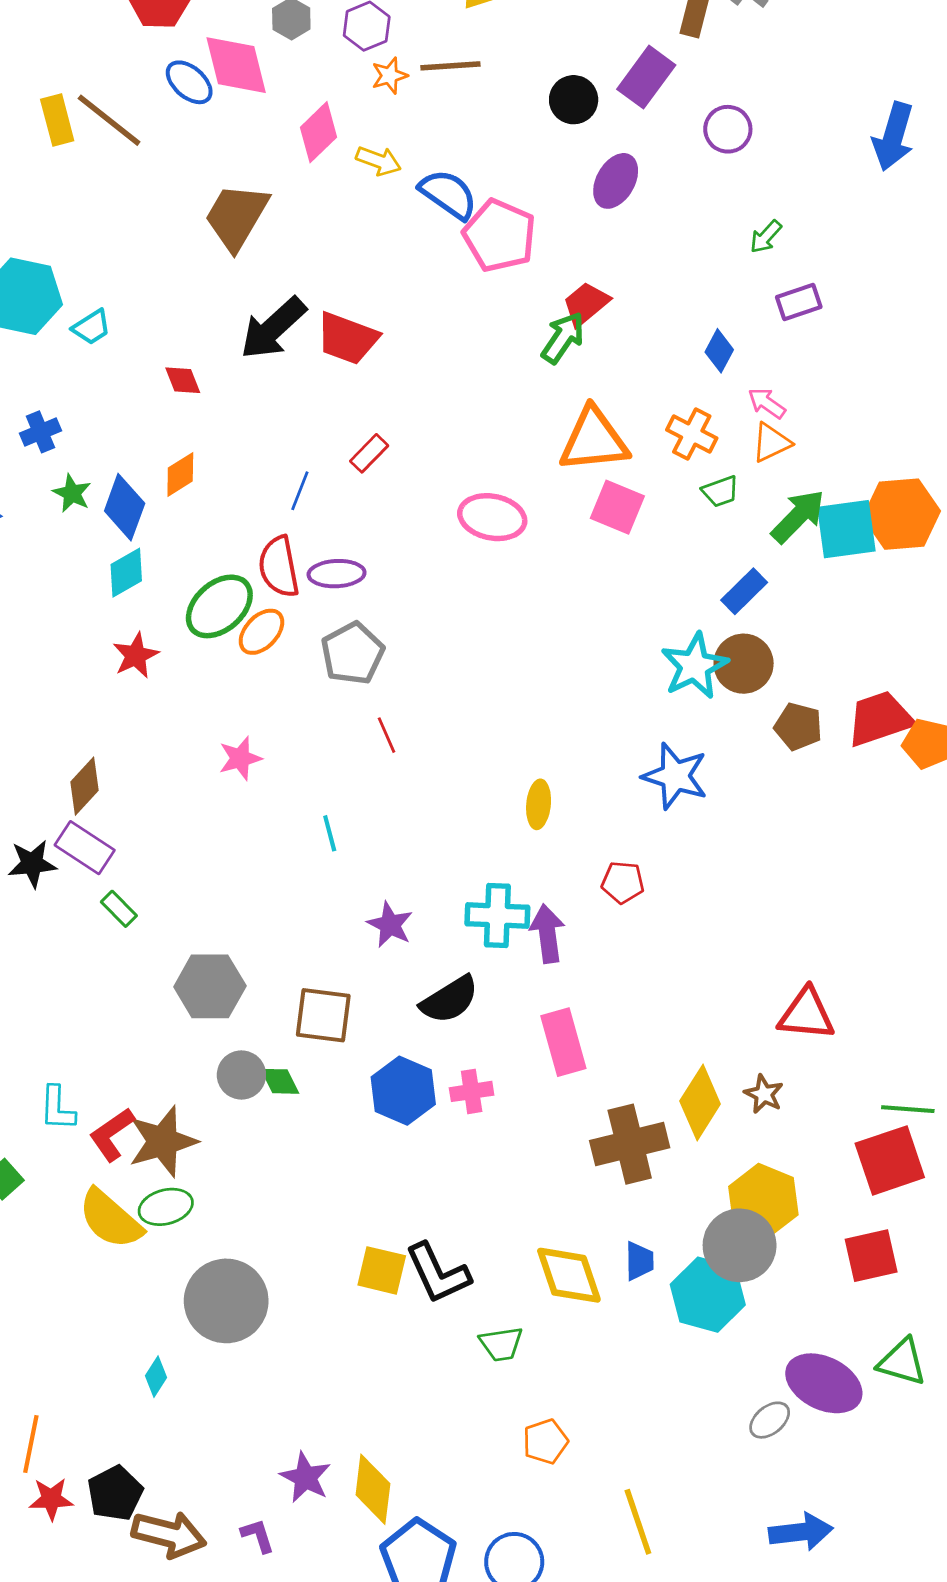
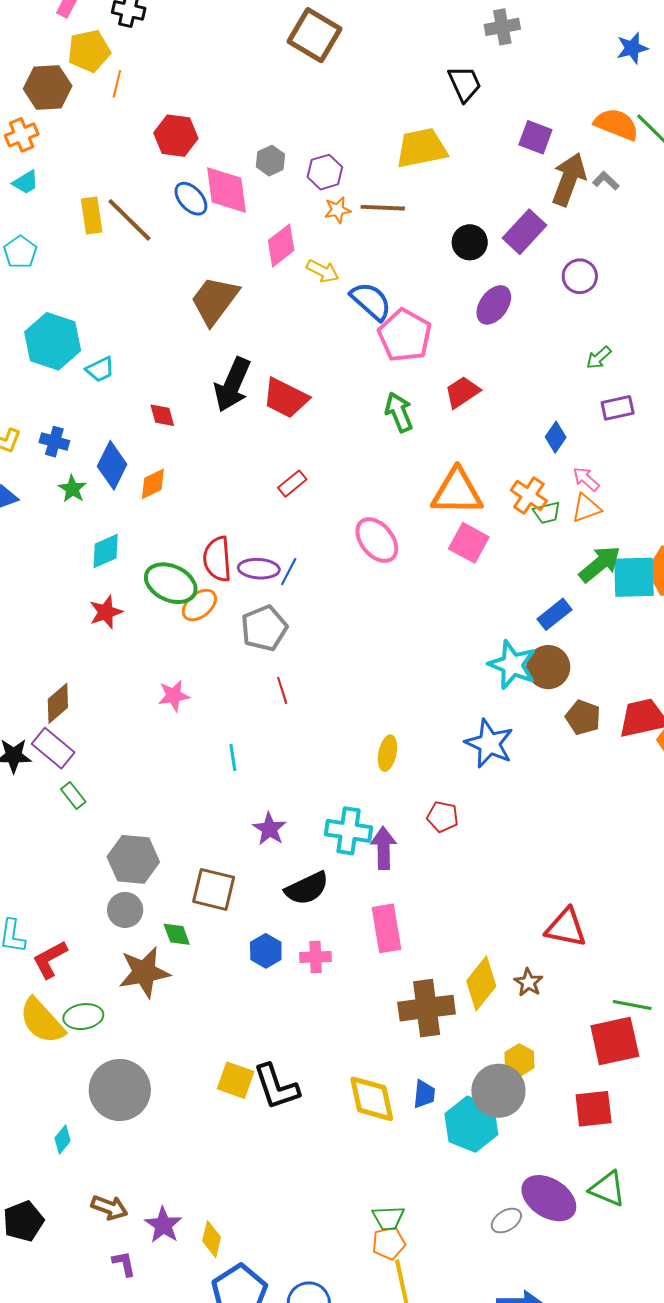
black arrow: (273, 328) -> (232, 385), turned -30
green arrow: (563, 338) -> (399, 412), moved, turned -63
blue cross: (40, 432) -> (54, 442), turned 32
blue line: (300, 491) -> (289, 572), moved
green trapezoid: (720, 491) -> (547, 513), moved
blue diamond: (125, 507) -> (112, 465), moved
pink ellipse: (492, 517) -> (377, 540), turned 33
green ellipse: (219, 606) -> (171, 583), turned 60
cyan star: (694, 666) -> (512, 665), turned -30
gray circle: (241, 1075) -> (125, 910), moved
blue hexagon: (403, 1091) -> (266, 951), size x0.7
brown star: (163, 1142) -> (144, 972), moved
yellow hexagon: (763, 1201) -> (519, 1060), size x0.6
green trapezoid: (501, 1344) -> (388, 1218), moved
orange pentagon: (545, 1442) -> (389, 1243), moved
yellow diamond: (373, 1489) -> (212, 1239), size x0.7
brown arrow: (169, 1534) -> (109, 1208), moved, size x0.7

